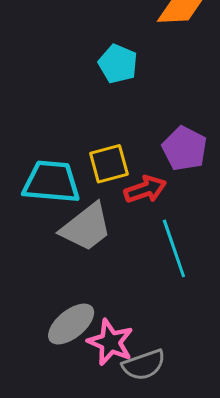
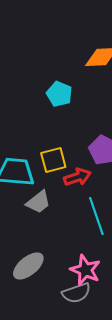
gray trapezoid: (86, 227) -> (38, 202), size x0.7
pink star: (110, 342) -> (85, 270), moved

